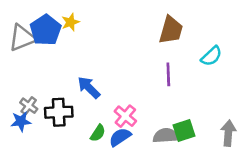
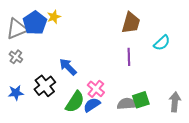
gray cross: (29, 106) -> (16, 57), moved
black cross: (59, 112) -> (45, 86), turned -35
green semicircle: (98, 133) -> (75, 102), size x1.6

